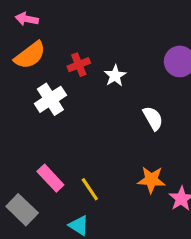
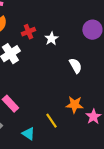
yellow line: (90, 189) -> (51, 121), moved

